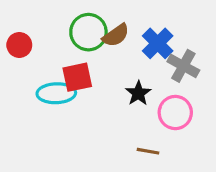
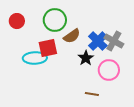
brown semicircle: (116, 35) -> (72, 36), moved
blue cross: (158, 43) -> (98, 41), moved
red circle: (19, 45) -> (17, 21), moved

